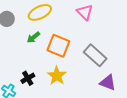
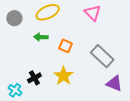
green arrow: (33, 37) -> (41, 37), turned 40
orange square: (58, 46) -> (66, 46), size x0.6

